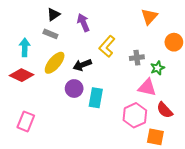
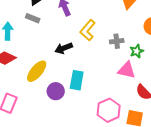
yellow ellipse: (55, 63) -> (37, 71), moved
purple circle: (74, 89) -> (56, 91), moved
pink hexagon: (135, 115) -> (109, 110), moved

